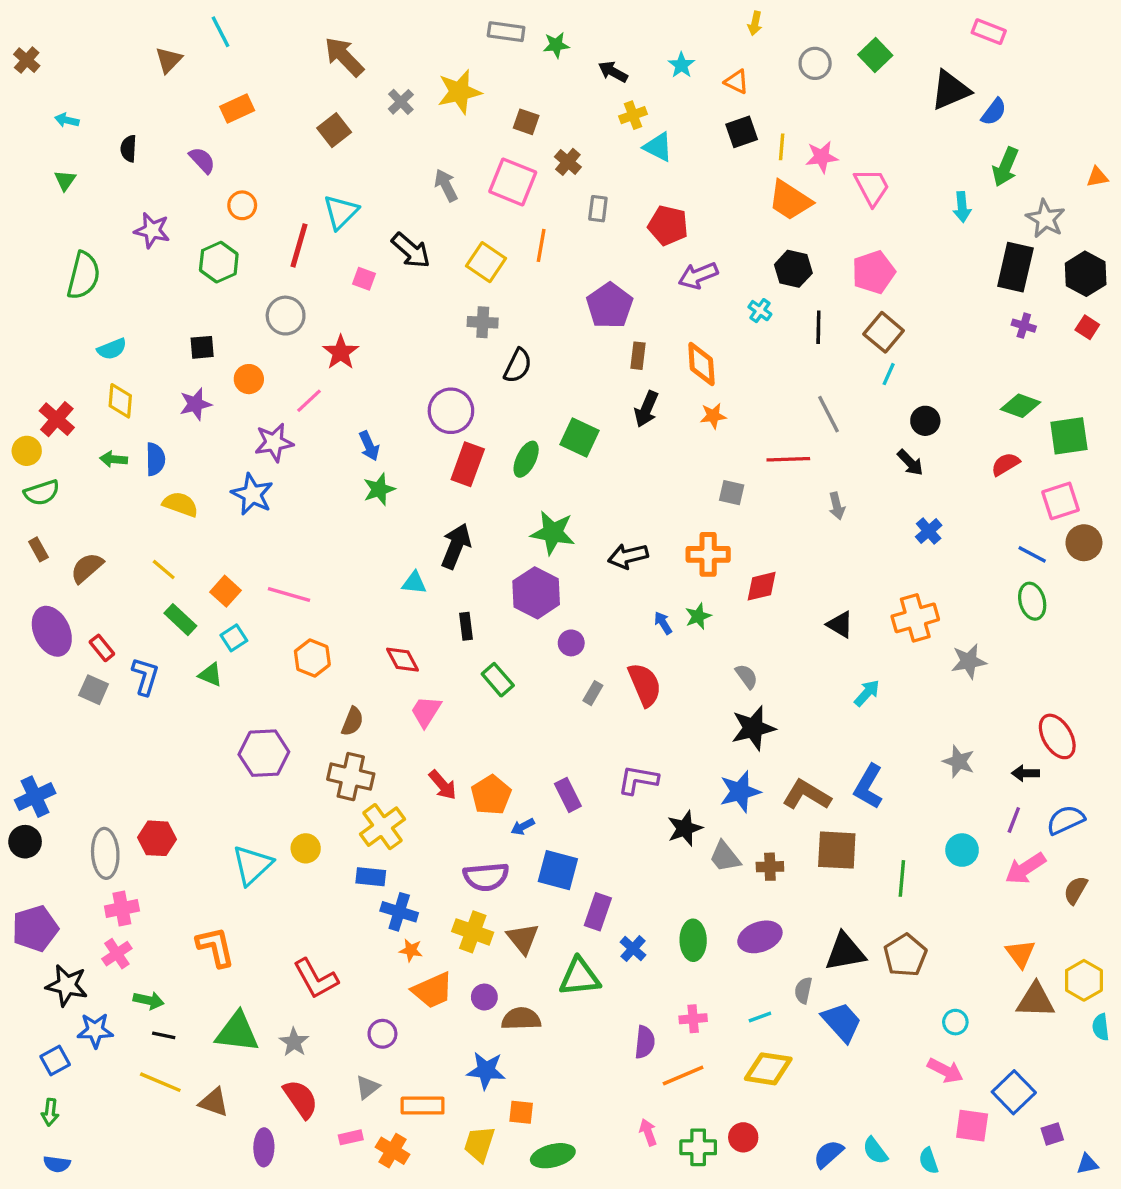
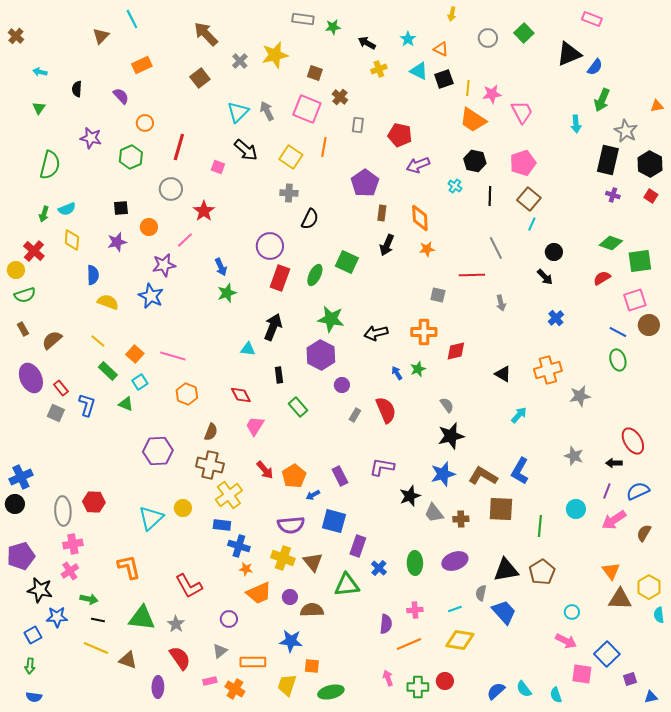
cyan triangle: (658, 147) -> (419, 71), moved
cyan triangle: (341, 212) -> (238, 112), moved
green arrow: (114, 459) -> (44, 214), moved, turned -77

